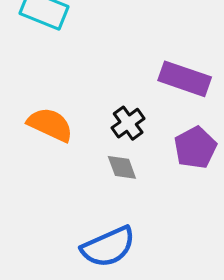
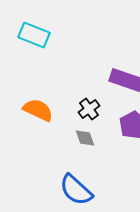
blue semicircle: (108, 247) -> (76, 190), turned 66

